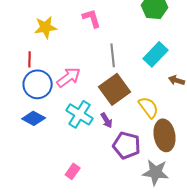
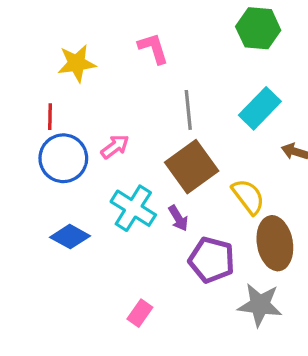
pink arrow: (69, 77) -> (115, 147), size x0.7
blue diamond: (34, 118) -> (70, 237), moved
pink rectangle: (73, 171) -> (140, 313), moved

